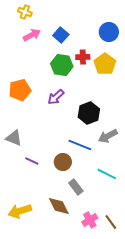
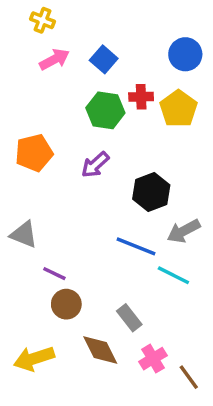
brown circle: (63, 162) -> (66, 304), moved
cyan line: (107, 174) -> (173, 275), moved
pink cross: (90, 220) -> (153, 359), moved

